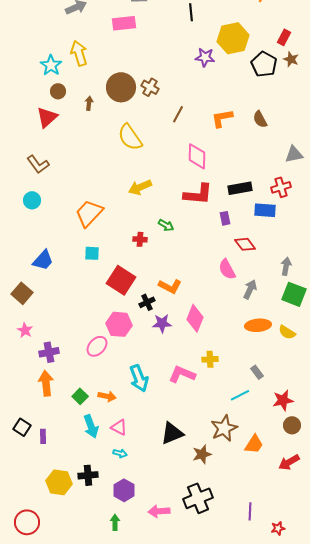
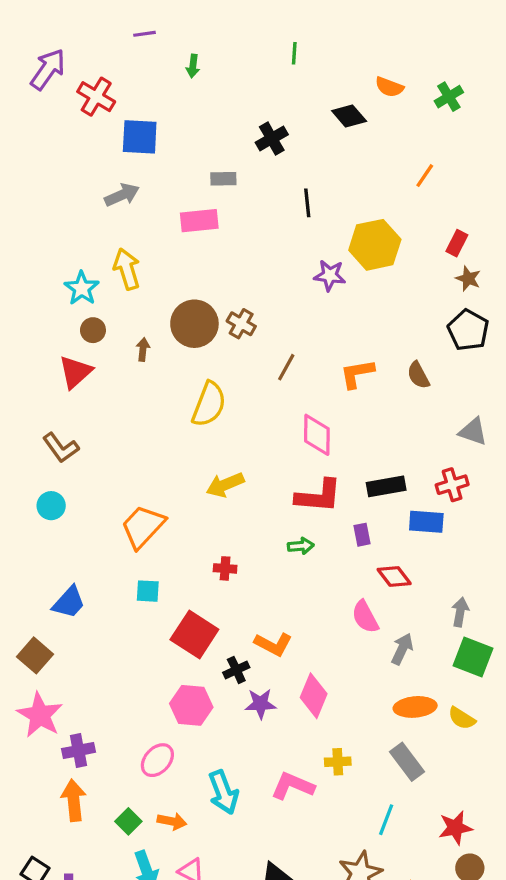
black pentagon: (264, 64) -> (468, 330), moved
yellow semicircle: (130, 137) -> (209, 404), turned -124
gray triangle: (294, 154) -> (473, 432), turned 30
green arrow: (166, 225) -> (301, 546), moved, turned -35
pink star: (25, 330) -> (40, 715), size x1.8
pink ellipse: (97, 346) -> (157, 760), moved
gray rectangle: (257, 372) -> (407, 762), moved, size x1.6
cyan line: (240, 395) -> (386, 820), turned -42

